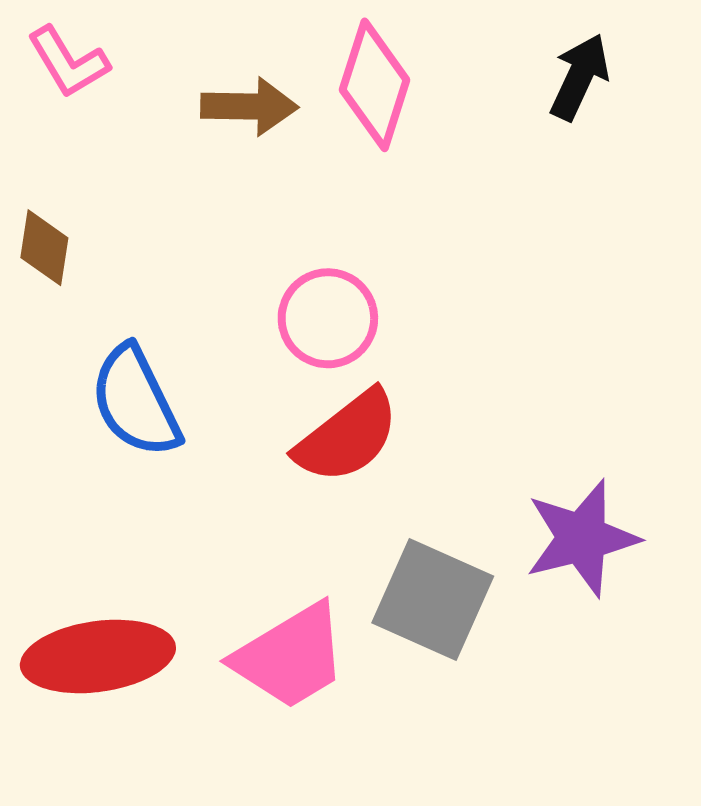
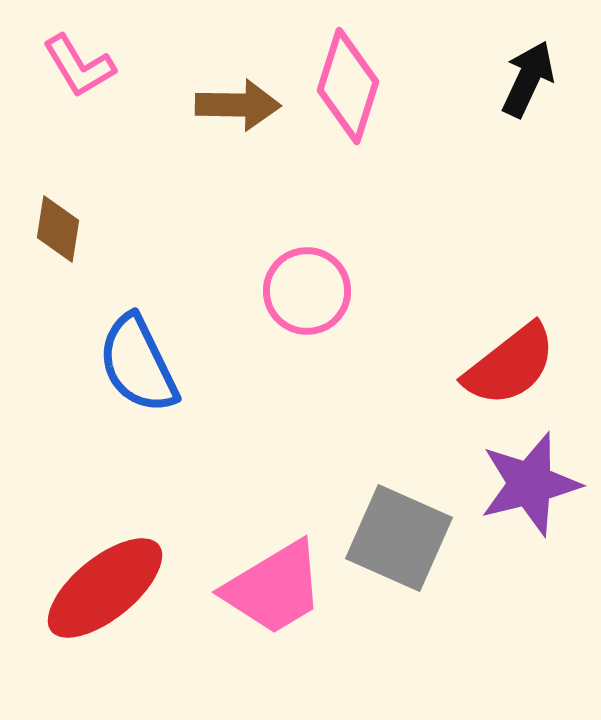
red semicircle: (347, 437) -> (510, 365), moved
red ellipse: (98, 656) -> (105, 588), turned -31

